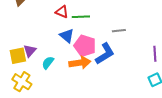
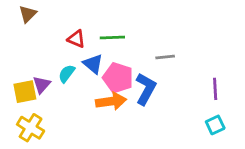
red triangle: (62, 12) -> (76, 39), moved
blue L-shape: (105, 54) -> (146, 89), turned -30
cyan semicircle: (48, 63) -> (67, 74), moved

